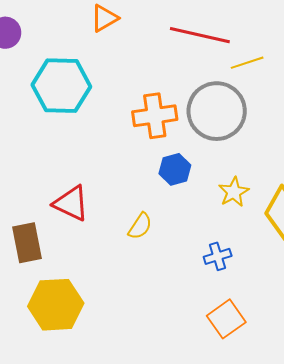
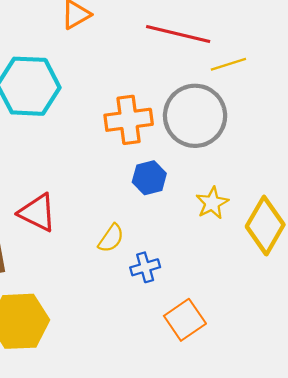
blue cross: (218, 256) -> (145, 267), moved
orange square: (226, 319) -> (185, 320), moved

